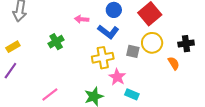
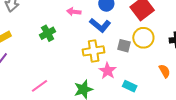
orange semicircle: (174, 63) -> (165, 71), moved
cyan rectangle: (132, 94) -> (130, 86), moved

